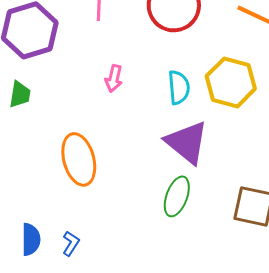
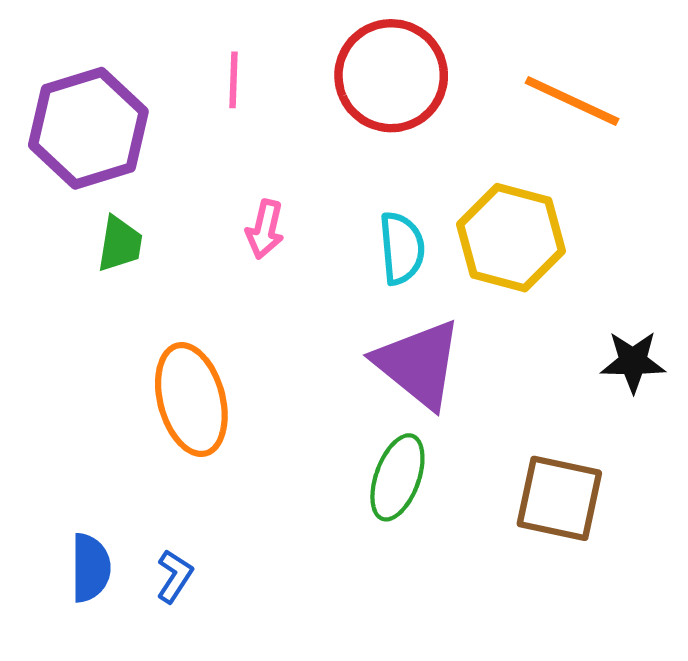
green trapezoid: (20, 94) -> (120, 244), moved

